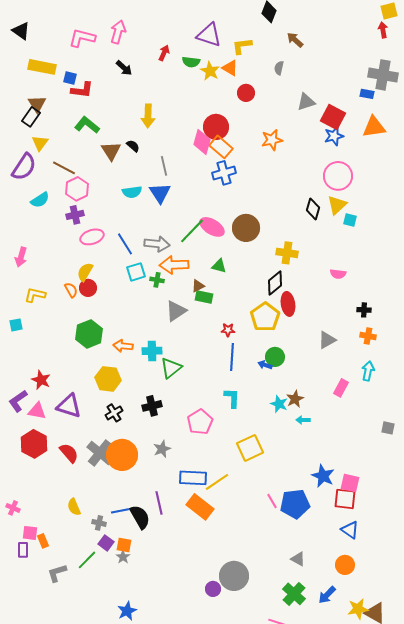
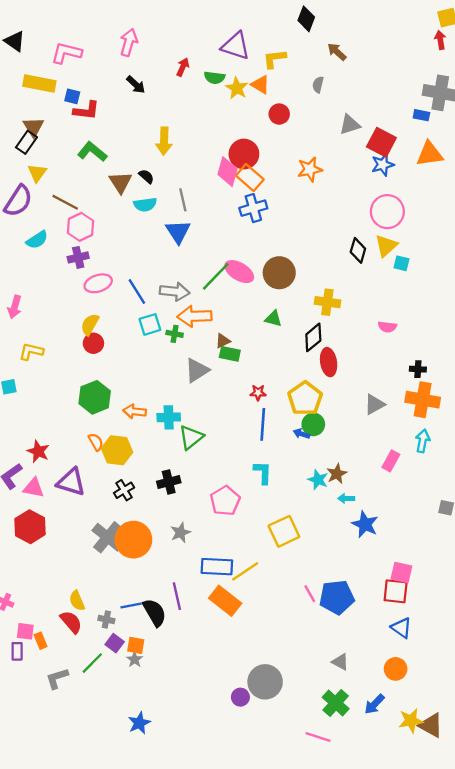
pink L-shape: (82, 38) -> (66, 53), moved
cyan semicircle: (132, 192) -> (145, 205), moved
green triangle: (219, 266) -> (273, 319), moved
orange semicircle: (71, 290) -> (96, 442), moved
yellow pentagon: (265, 317) -> (305, 399), moved
orange cross: (368, 336) -> (423, 400), size x1.8
red semicircle: (69, 453) -> (71, 622), moved
blue star: (323, 476) -> (365, 524), moved

